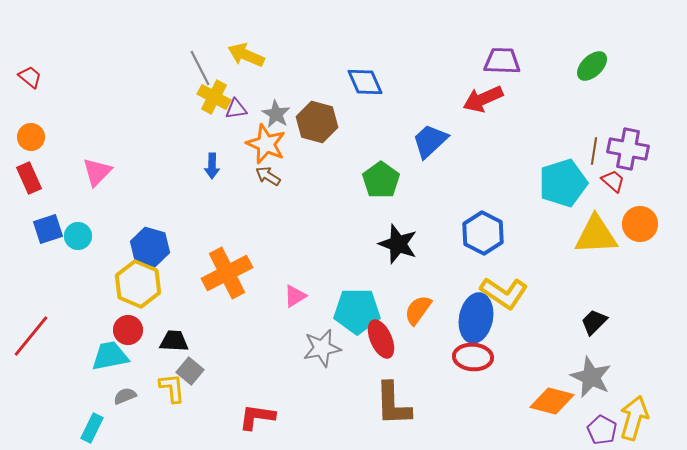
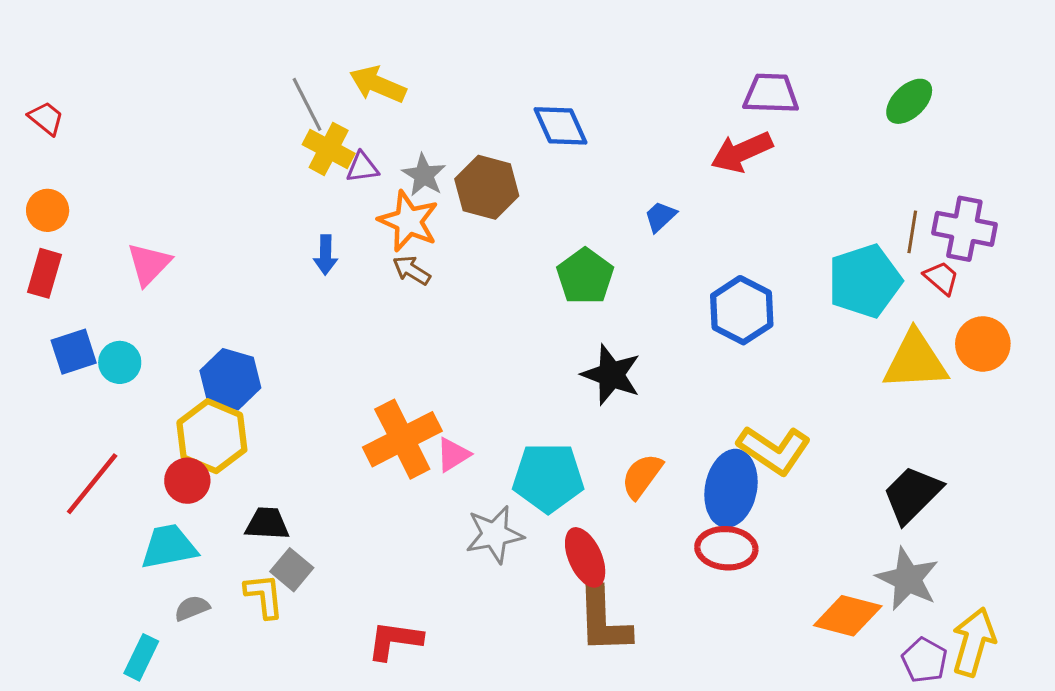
blue trapezoid: (430, 141) -> (660, 216), size x0.6
red rectangle: (29, 178) -> (44, 273), turned 40
blue hexagon: (483, 233) -> (742, 310), moved
orange cross: (227, 273) -> (402, 439), moved
black trapezoid: (594, 322) -> (912, 494), size x1.5
red circle: (128, 330) -> (187, 481), moved
red line: (31, 336) -> (92, 484), moved
red ellipse: (381, 339) -> (585, 557), moved

